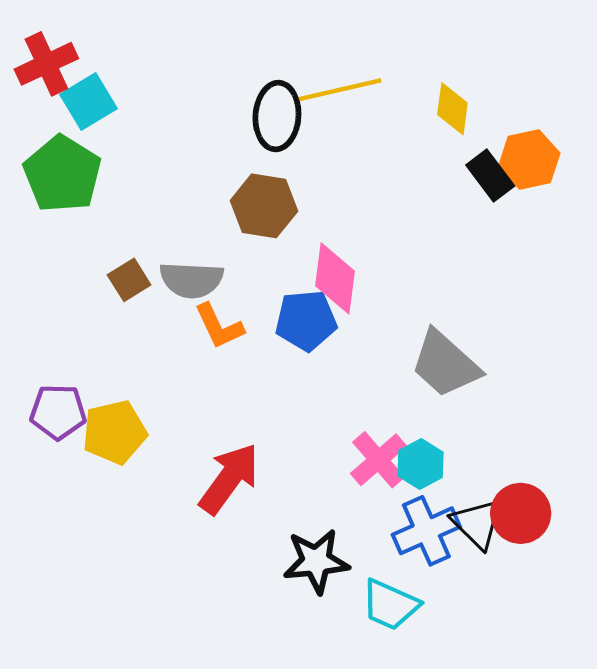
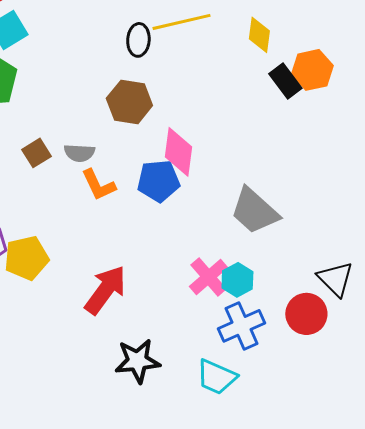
black ellipse: (277, 116) -> (138, 40), size x0.7
gray semicircle: (191, 280) -> (79, 153), size x0.7
black triangle: (477, 524) -> (335, 279), moved
black star: (316, 561) -> (137, 361), moved

